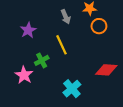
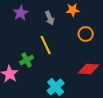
orange circle: (99, 26) -> (86, 34), moved
purple star: (28, 30) -> (21, 13), moved

